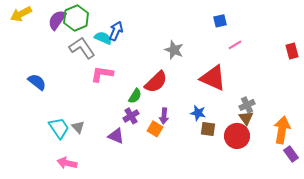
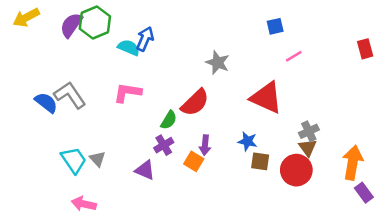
gray L-shape: (82, 48) -> (70, 95), moved
red rectangle: (292, 51) -> (365, 49), moved

